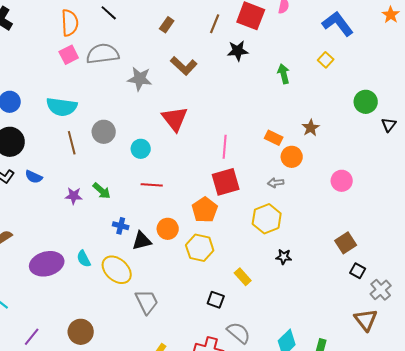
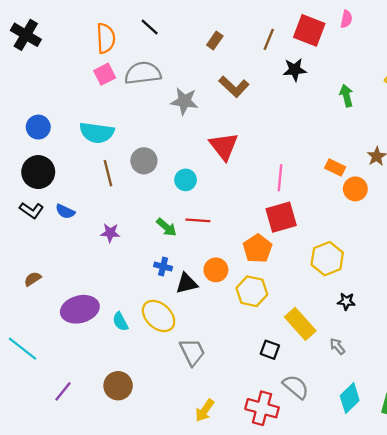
gray arrow: (276, 183) -> (337, 346), moved, turned 56
green arrow: (102, 191) -> (166, 227), moved
cyan semicircle: (84, 259) -> (120, 322), moved
yellow rectangle: (243, 277) -> (300, 324), size x1.6

